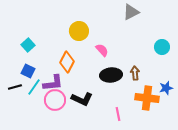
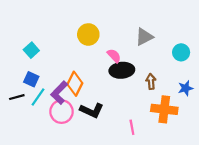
gray triangle: (131, 12) -> (144, 37), moved
orange diamond: (67, 62) -> (75, 84), moved
black ellipse: (111, 75) -> (122, 70), moved
purple L-shape: (53, 83) -> (59, 93), turned 140
blue star: (166, 88) -> (186, 88), moved

